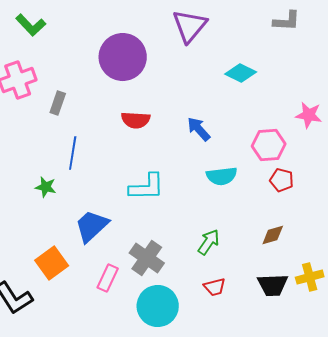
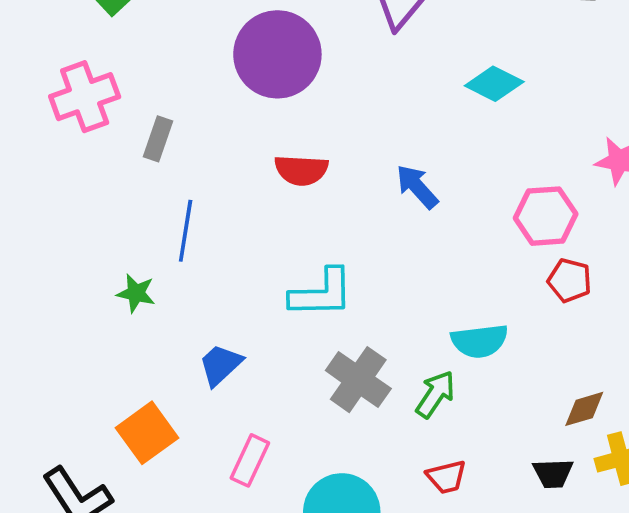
cyan semicircle: (222, 176) -> (480, 341), moved
blue trapezoid: (92, 226) -> (220, 365), size x0.7
brown diamond: (273, 235) -> (584, 409), moved
gray cross: (147, 258) -> (358, 380), moved
black trapezoid: (273, 285) -> (553, 473), size x0.7

